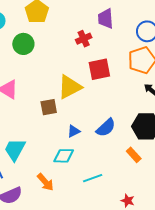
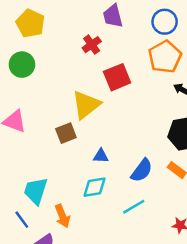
blue semicircle: (106, 128) -> (142, 170), moved
blue triangle: (74, 131) -> (101, 156), turned 40
orange arrow: (45, 182) -> (62, 216), moved, turned 30

